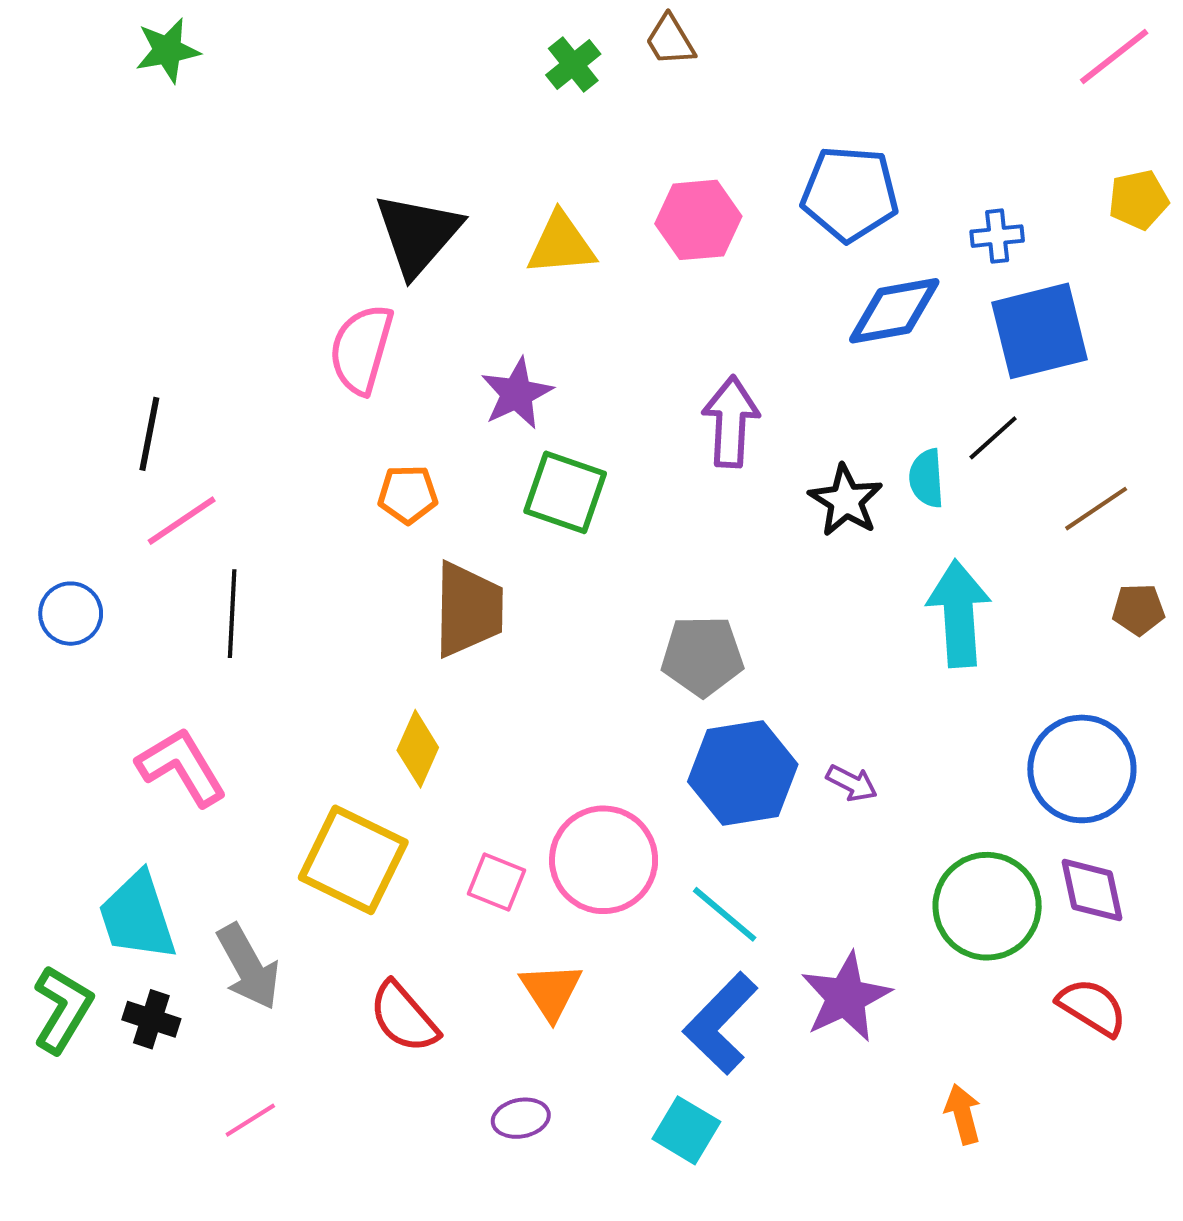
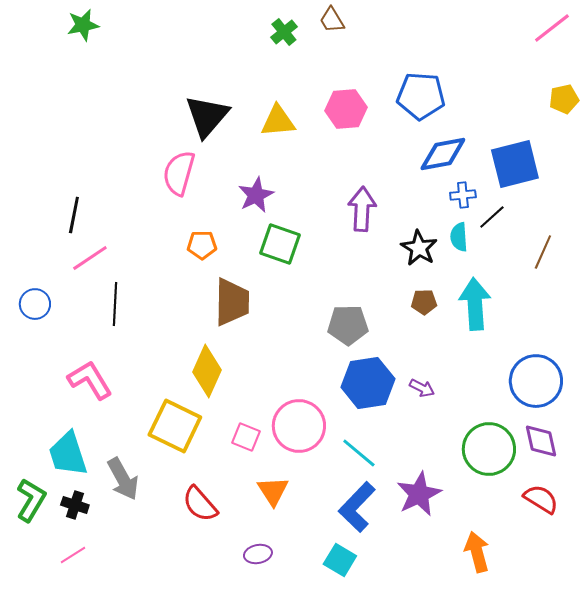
blue cross: (997, 236) -> (463, 195), moved
brown line: (1096, 509) -> (543, 252), turned -32
brown pentagon: (1138, 609) -> (424, 302), moved
yellow diamond: (418, 749) -> (207, 371), size x1.4
orange arrow: (963, 1114) -> (477, 552), size x1.4
pink line: (250, 1120) -> (73, 555), moved

